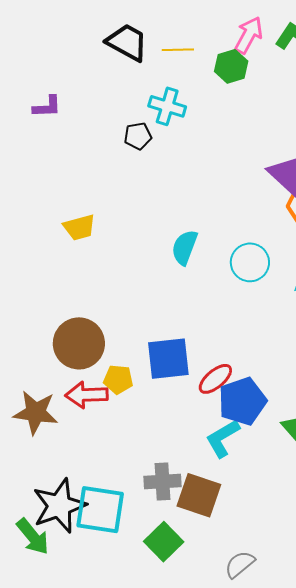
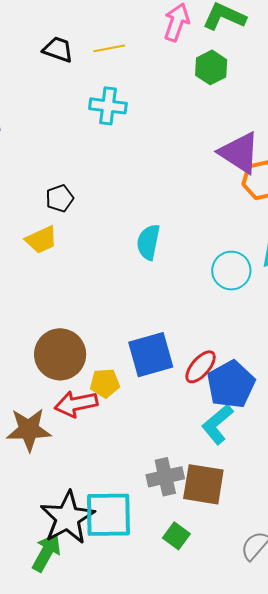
black trapezoid: (127, 42) -> (58, 49), size x0.7
green hexagon: (231, 66) -> (211, 67), moved
black pentagon: (138, 136) -> (60, 198), moved
cyan circle: (250, 262) -> (231, 271), moved
green arrow: (33, 536) -> (46, 552), turned -102
green square: (164, 542) -> (176, 536), size x0.7

